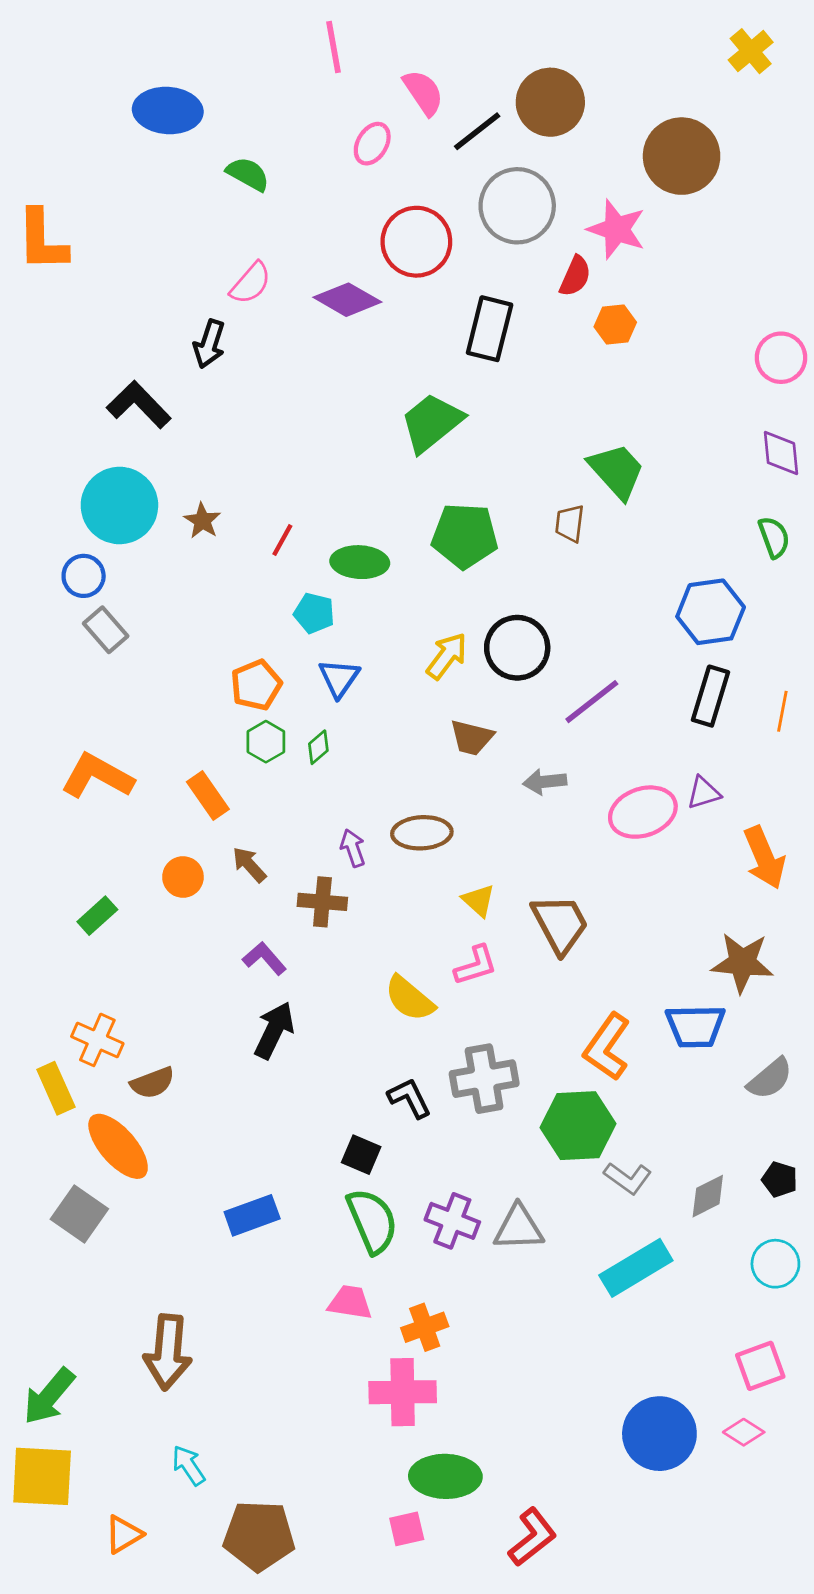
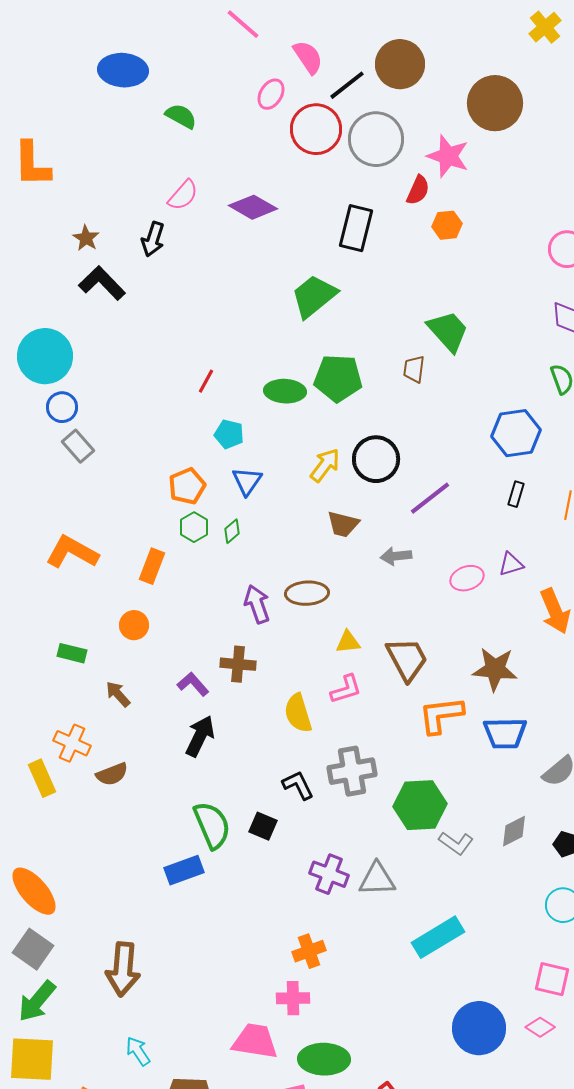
pink line: (334, 47) -> (243, 24), turned -39
red circle: (416, 242) -> (316, 129), moved
cyan circle: (119, 505) -> (45, 356), moved
brown star: (202, 521) -> (86, 238), moved
green ellipse: (360, 562) -> (285, 391), moved
black rectangle: (711, 696) -> (516, 494), size x0.6
orange rectangle: (208, 796) -> (152, 566), turned 56
pink ellipse: (643, 812) -> (467, 578), size x0.7
purple arrow: (353, 848) -> (257, 604), size x1.4
brown arrow: (249, 865) -> (118, 694), moved
yellow triangle: (479, 900) -> (348, 642), turned -48
brown cross: (322, 902) -> (238, 664), moved
green rectangle: (97, 916) -> (72, 653), turned 56
brown star: (742, 963) -> (495, 669), moved
yellow semicircle: (409, 999) -> (298, 713), turned 33
orange L-shape: (607, 1047) -> (441, 715), moved, turned 48
orange ellipse: (118, 1146) -> (34, 891), moved
gray diamond: (708, 1196) -> (514, 831), moved
gray square: (79, 1214) -> (33, 949), moved
green semicircle: (372, 1221) -> (212, 825), moved
cyan rectangle: (636, 1268) -> (438, 937), moved
pink trapezoid: (350, 1302) -> (255, 1041), moved, size x1.4
pink square: (760, 1366) -> (552, 979), turned 33
pink cross: (403, 1392) -> (293, 998), size x0.7

